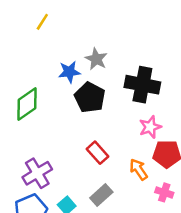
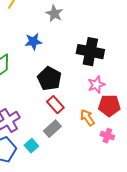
gray star: (96, 59) -> (54, 14), moved
black pentagon: (90, 98) -> (49, 79), moved
gray rectangle: (101, 195) -> (52, 129), moved

